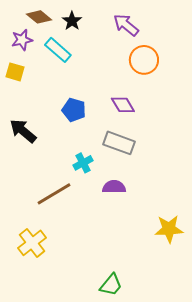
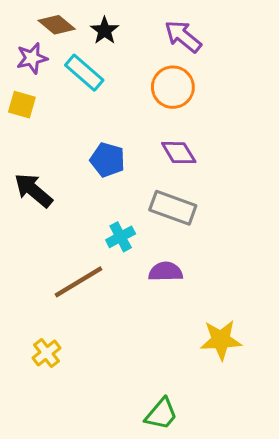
orange circle: (144, 60) -> (173, 87), moved
yellow star: (169, 229) -> (221, 340), moved
yellow cross: (32, 243) -> (46, 353), size x0.7

